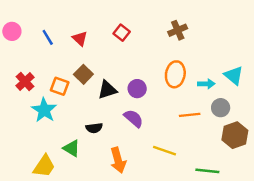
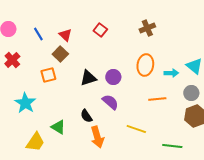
brown square: (83, 74) -> (60, 54), moved
red cross: (25, 81) -> (12, 60), moved
orange square: (60, 86) -> (48, 75), turned -35
gray circle: (221, 108) -> (191, 93), moved
cyan star: (44, 110) -> (25, 103), moved
black semicircle: (94, 128) -> (86, 116), moved, turned 64

